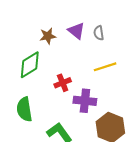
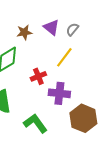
gray semicircle: (99, 33) -> (72, 29), turned 48
yellow line: (105, 67) -> (64, 57), moved, turned -35

